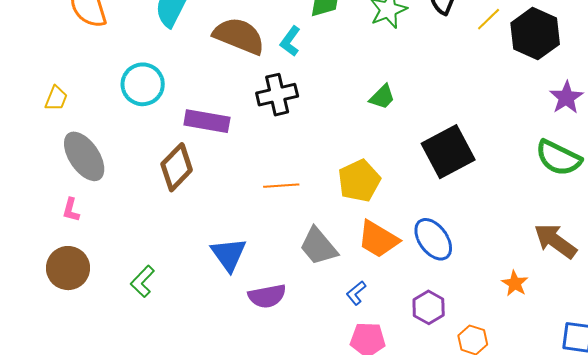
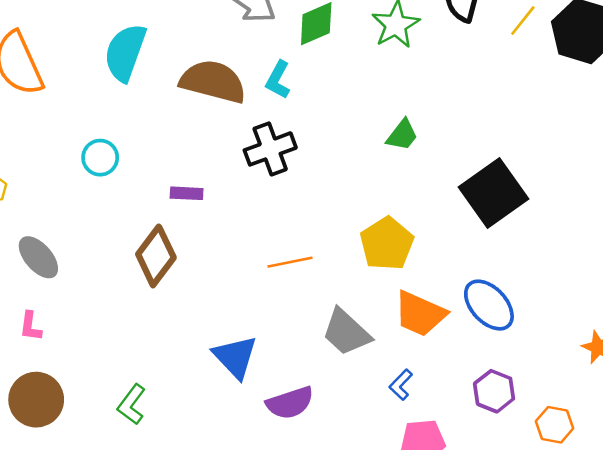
cyan circle: (143, 84) -> (100, 158), size x0.7
purple rectangle: (207, 121) -> (187, 193), size x0.6
gray ellipse: (84, 156) -> (38, 257), size x0.7

